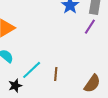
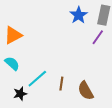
brown semicircle: (92, 84) -> (86, 91), moved, turned 114

